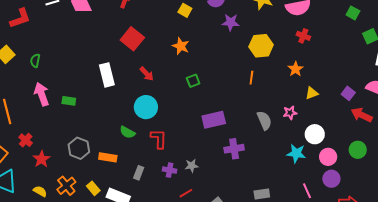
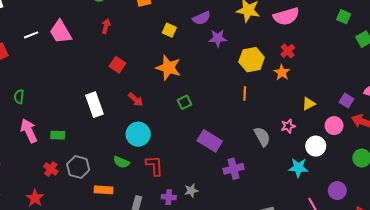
red cross: (303, 36) -> (288, 51), moved, turned 32
red square: (132, 39) -> (118, 65), size x0.7
orange star: (181, 46) -> (168, 68), size x1.4
orange star: (296, 69) -> (282, 72), moved
purple rectangle: (214, 120) -> (210, 141), turned 50
red cross: (26, 140) -> (51, 169), moved
gray hexagon: (79, 148) -> (78, 167), moved
pink circle: (328, 157) -> (334, 126), moved

